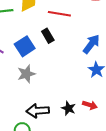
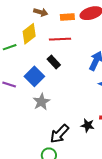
black arrow: (38, 111) -> (59, 134), turned -30

